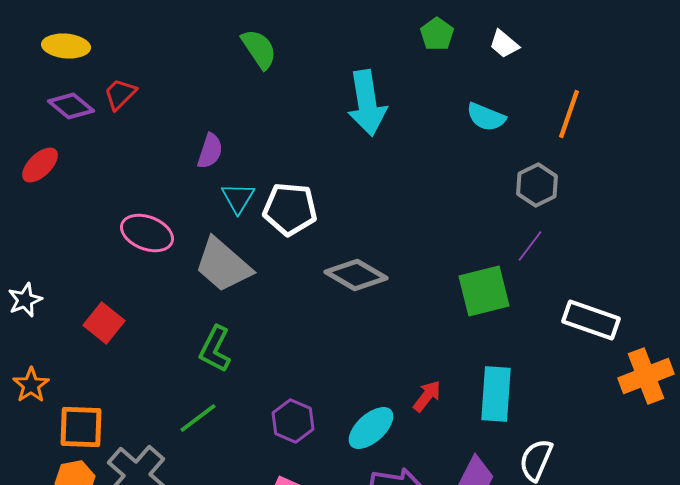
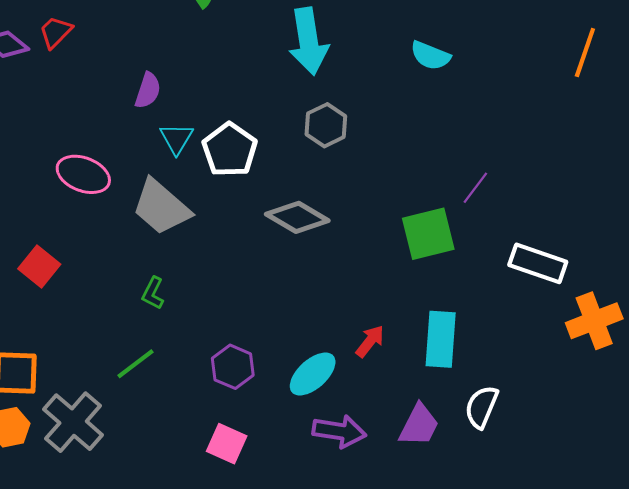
orange line: (569, 114) -> (585, 53), moved
gray hexagon: (537, 185) -> (326, 125), moved
white pentagon: (290, 209) -> (230, 150), turned 30
green L-shape: (215, 349) -> (153, 293), size x0.7

